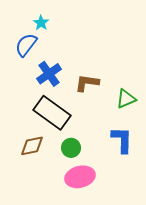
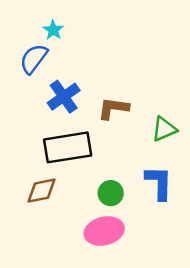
black rectangle: (52, 113) -> (68, 147), turned -45
green circle: (71, 148) -> (111, 193), moved

